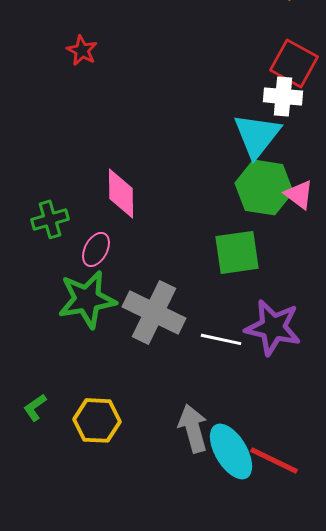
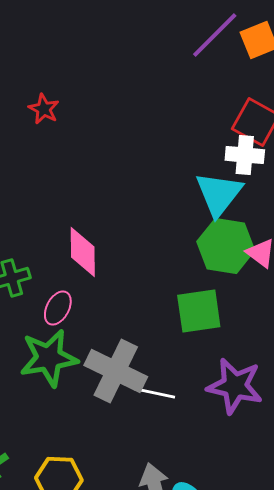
white line: (221, 339) -> (155, 393), moved

